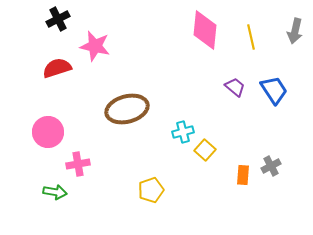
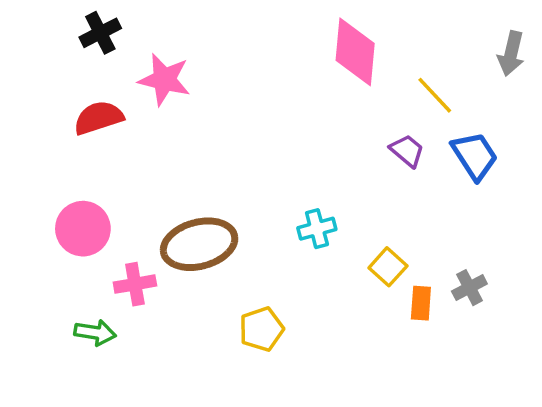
yellow line: (251, 37) -> (435, 95), moved, turned -30
brown ellipse: (127, 109) -> (199, 244), moved
yellow square: (205, 150) -> (388, 267), moved

